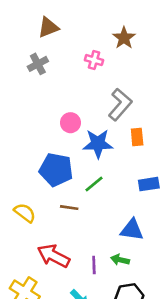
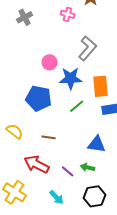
orange rectangle: (137, 137) -> (101, 86), moved, size x1.5
green line: (94, 184) -> (77, 106), moved
brown line: (69, 208) -> (49, 137), moved
purple line: (94, 265) -> (68, 171), turned -48

